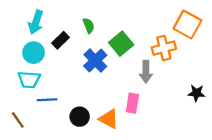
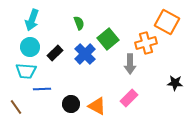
black rectangle: (60, 40) -> (55, 53), moved
pink rectangle: (132, 103) -> (129, 98), moved, turned 36

